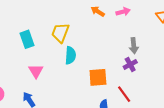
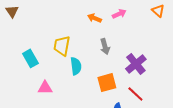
gray arrow: (134, 46) -> (105, 47), moved
purple cross: (130, 64) -> (136, 64), size x1.5
pink triangle: (36, 71) -> (45, 88), turned -49

